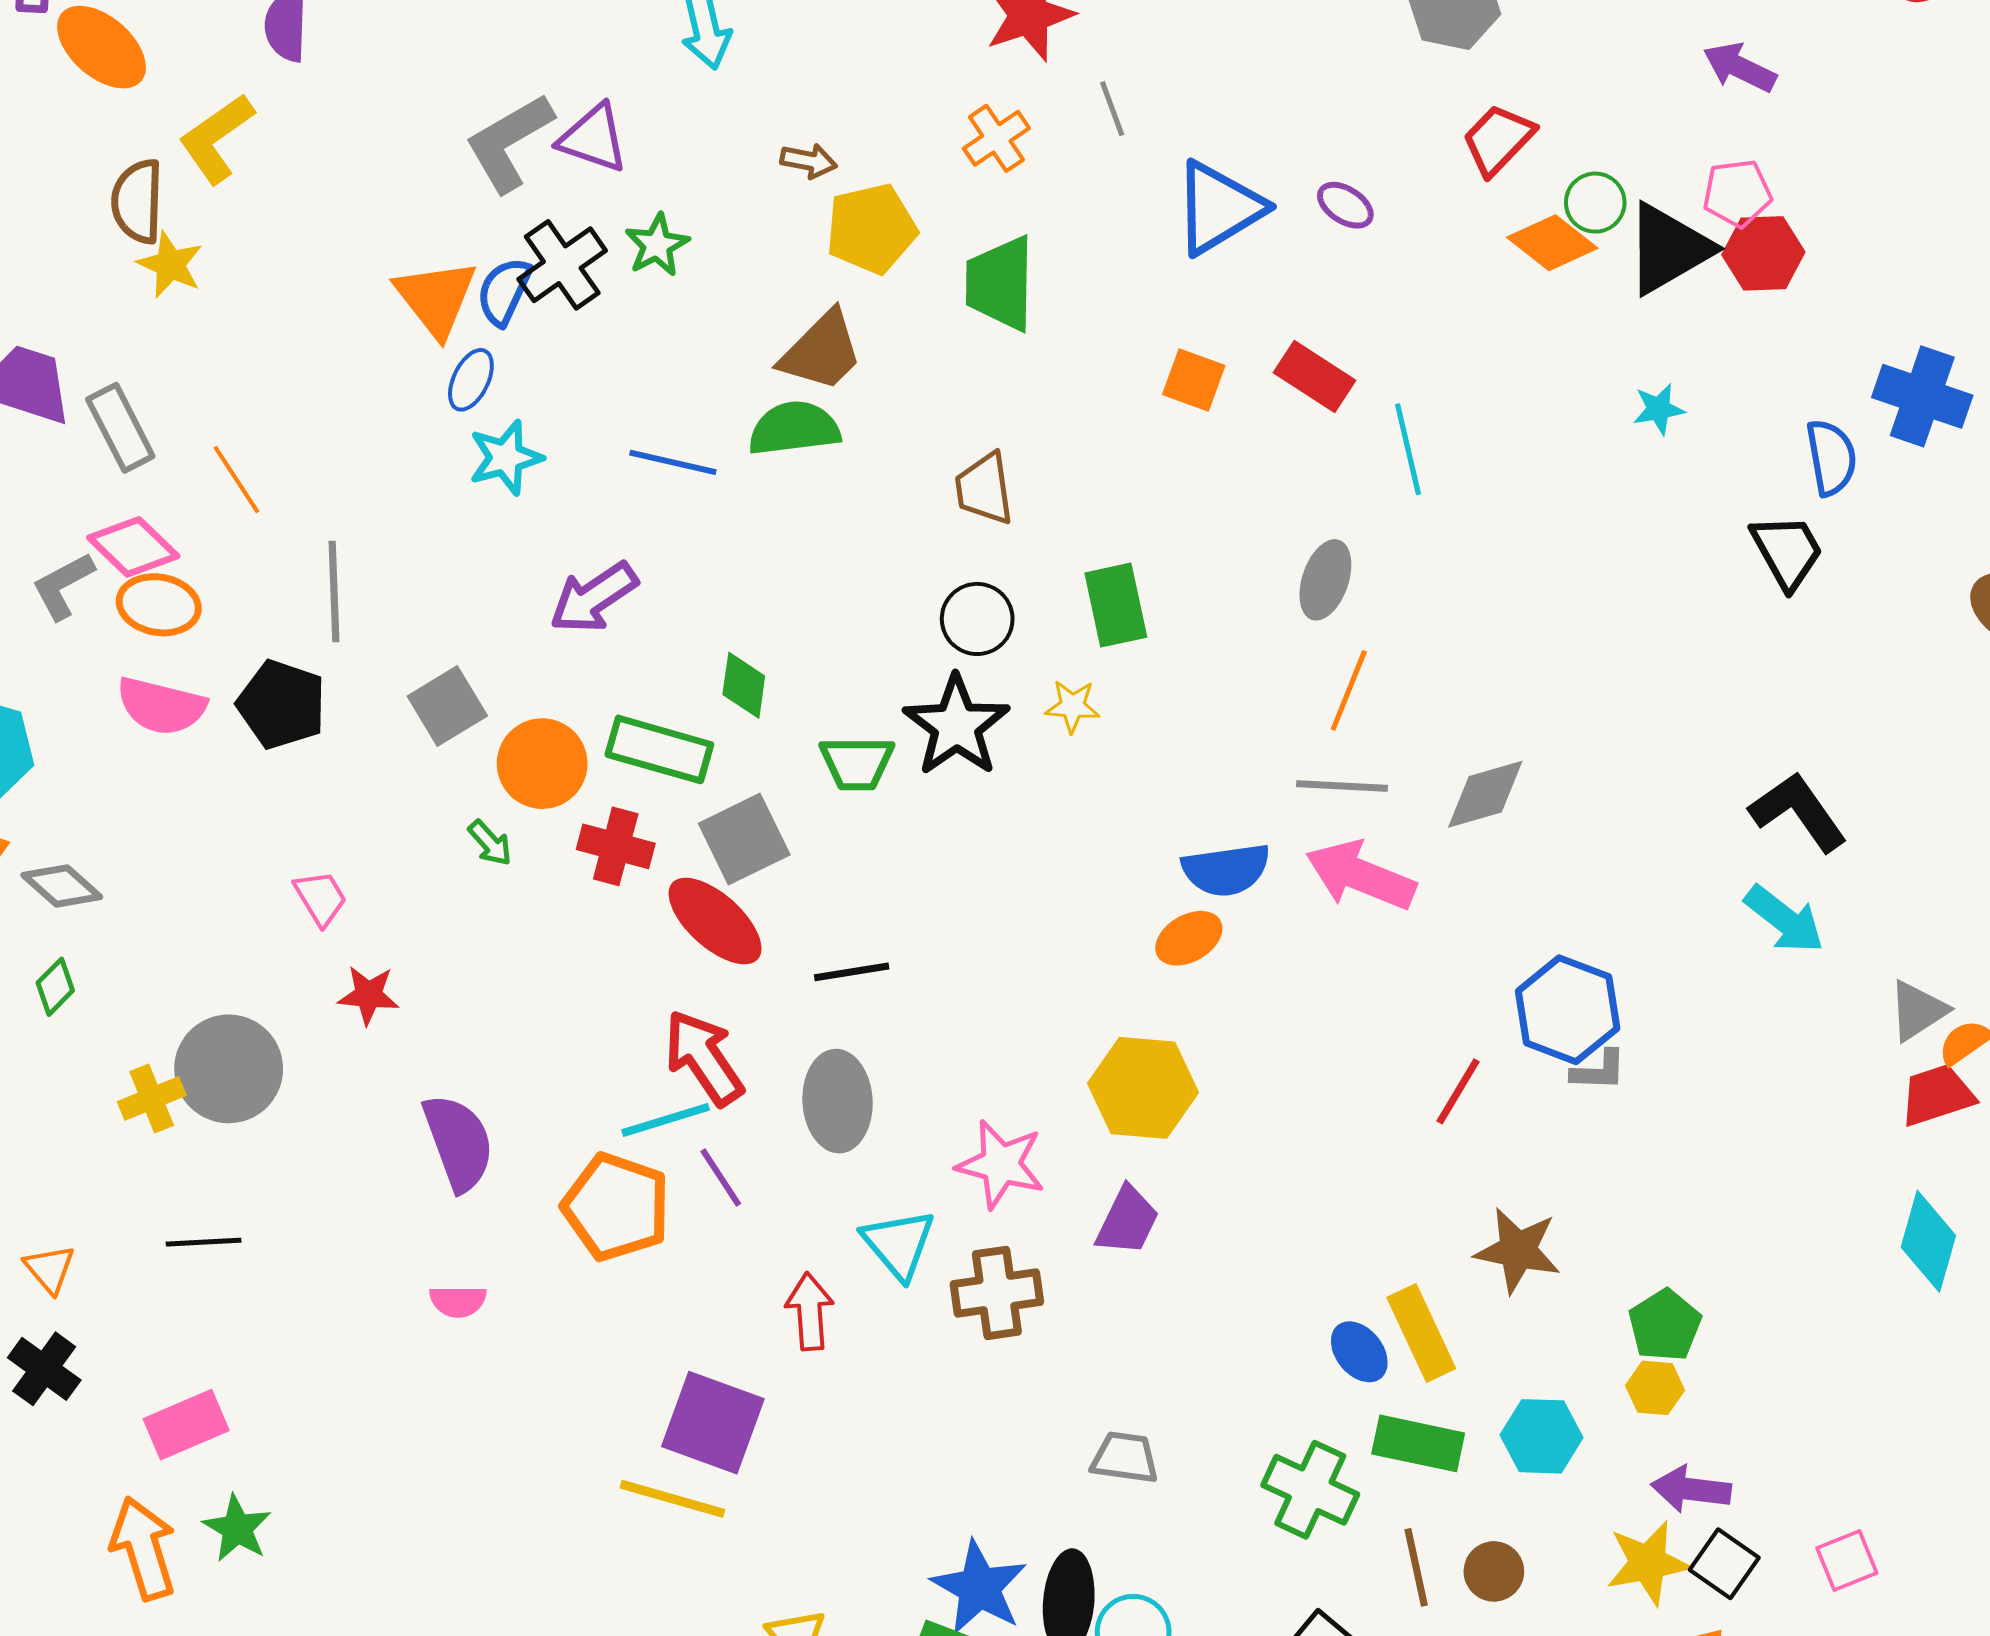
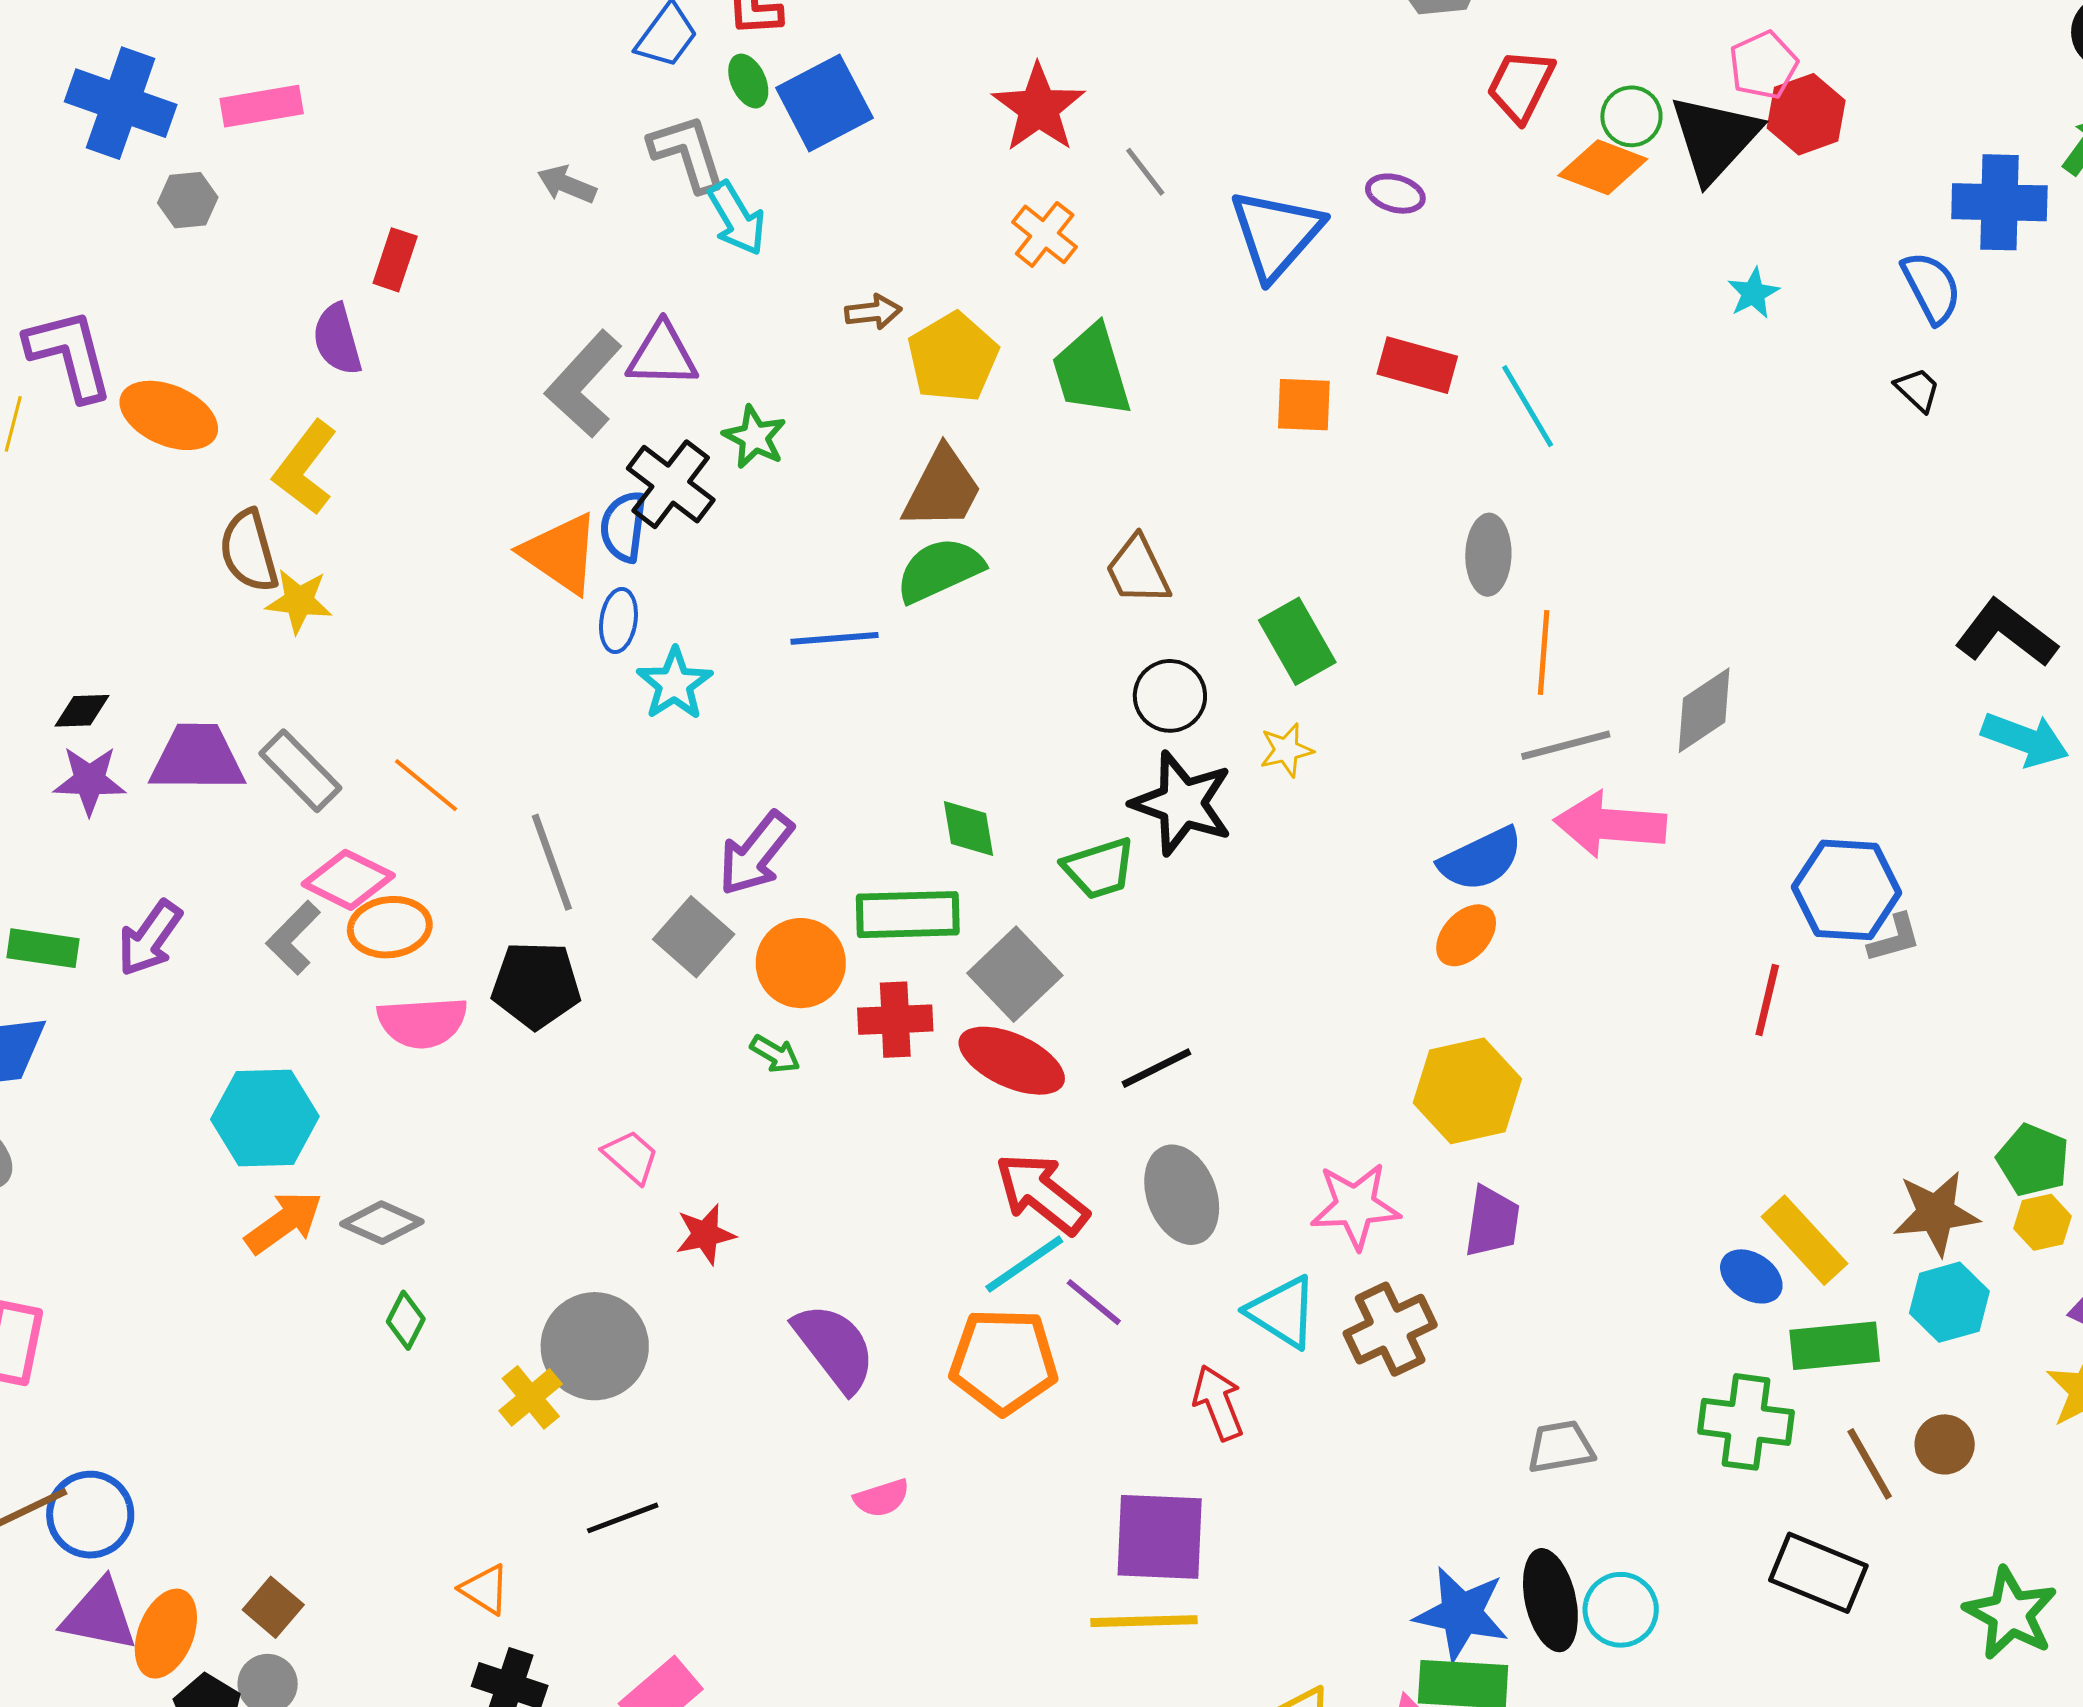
black trapezoid: (1787, 551) -> (1918, 390), size x0.6
purple arrow: (594, 598) -> (756, 854), moved
brown star: (1518, 1250) -> (1936, 1213), moved

